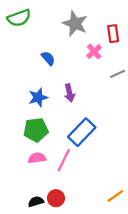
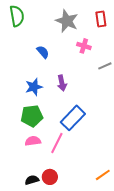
green semicircle: (19, 18) -> (17, 16), turned -80
red rectangle: (113, 34) -> (101, 19), moved
pink cross: (94, 52) -> (84, 46), turned -32

